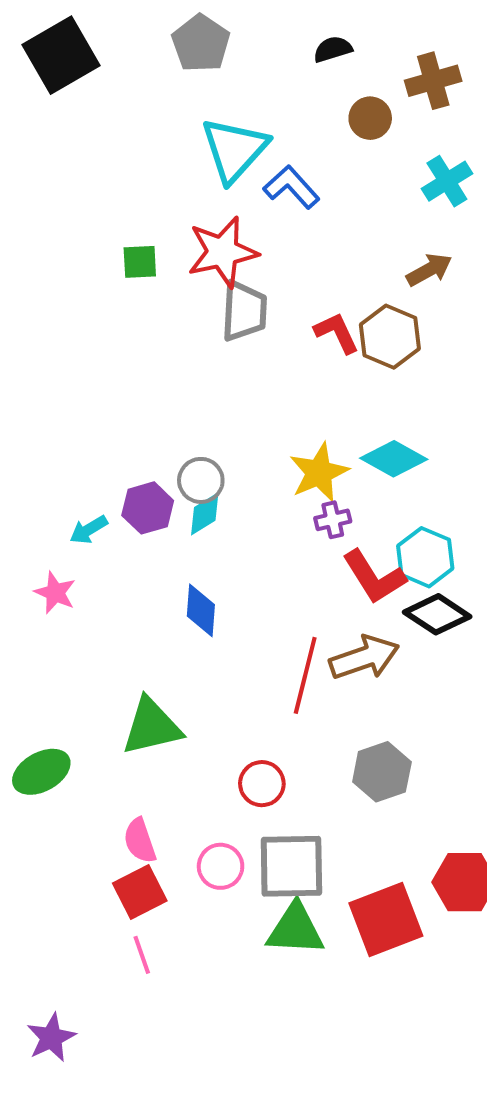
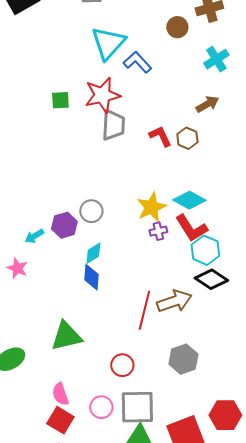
brown hexagon: (390, 337) -> (187, 138), size x0.7
cyan diamond: (205, 514) -> (93, 253), moved
red L-shape: (374, 577) -> (191, 228), moved
red square: (140, 892) -> (60, 420), turned -32

